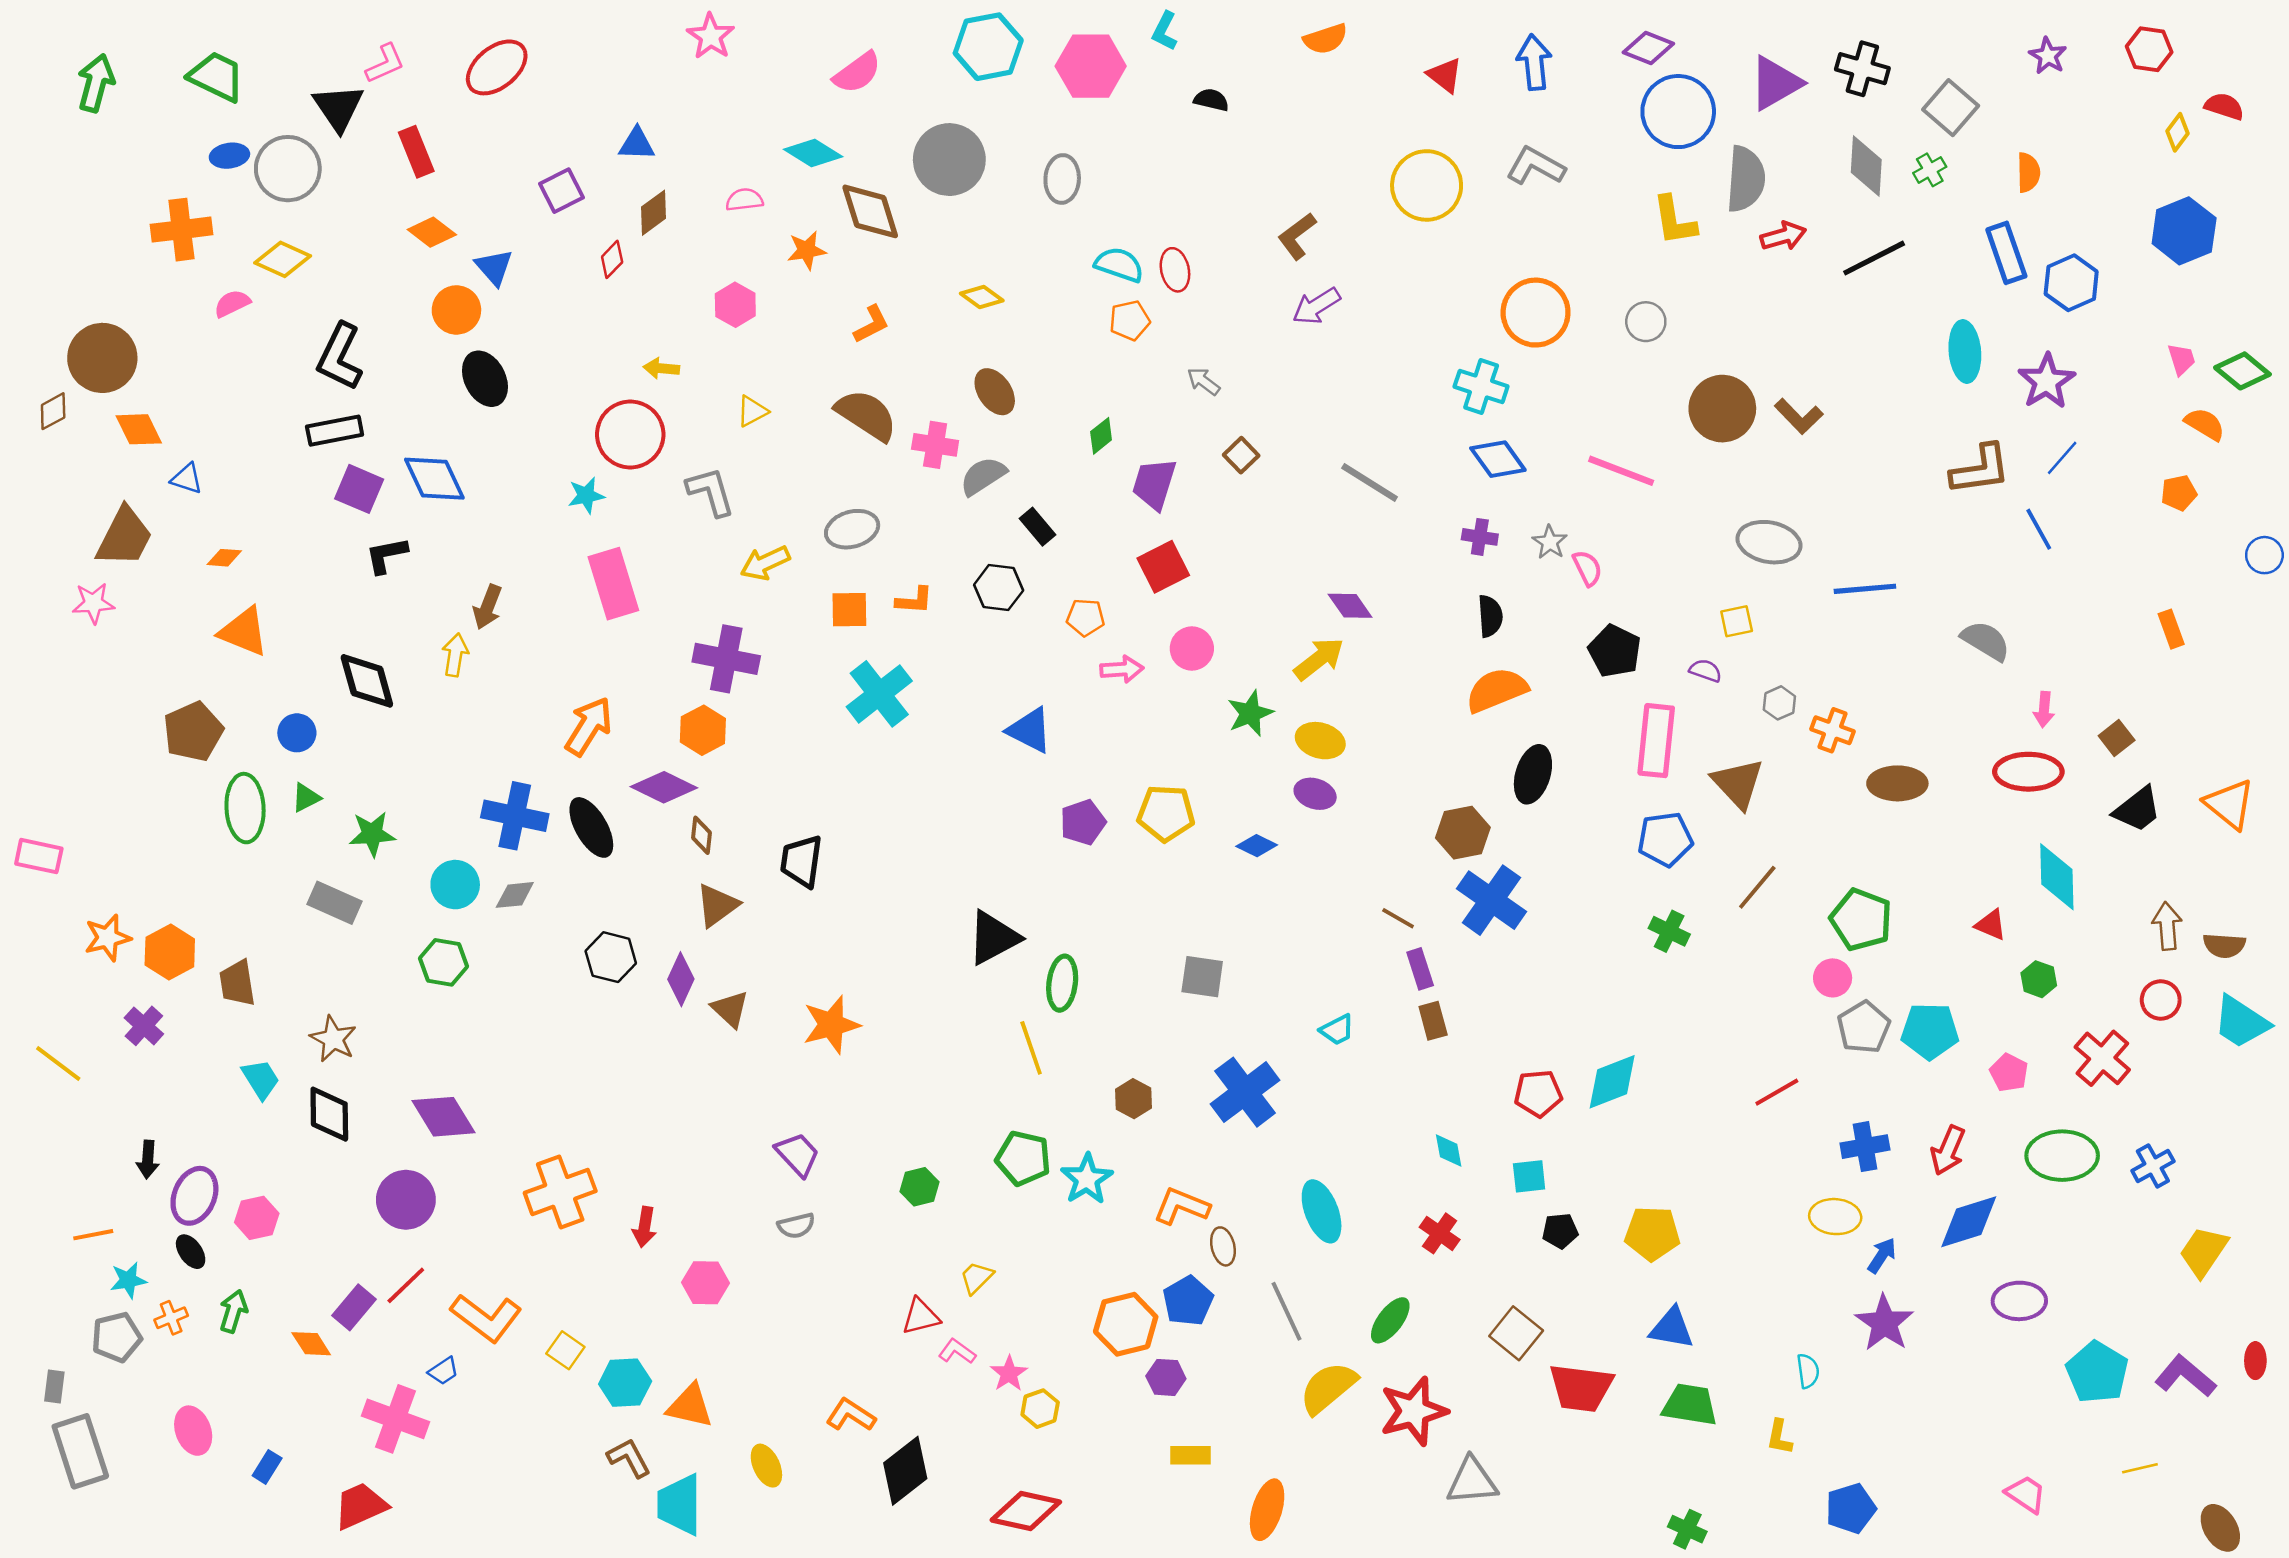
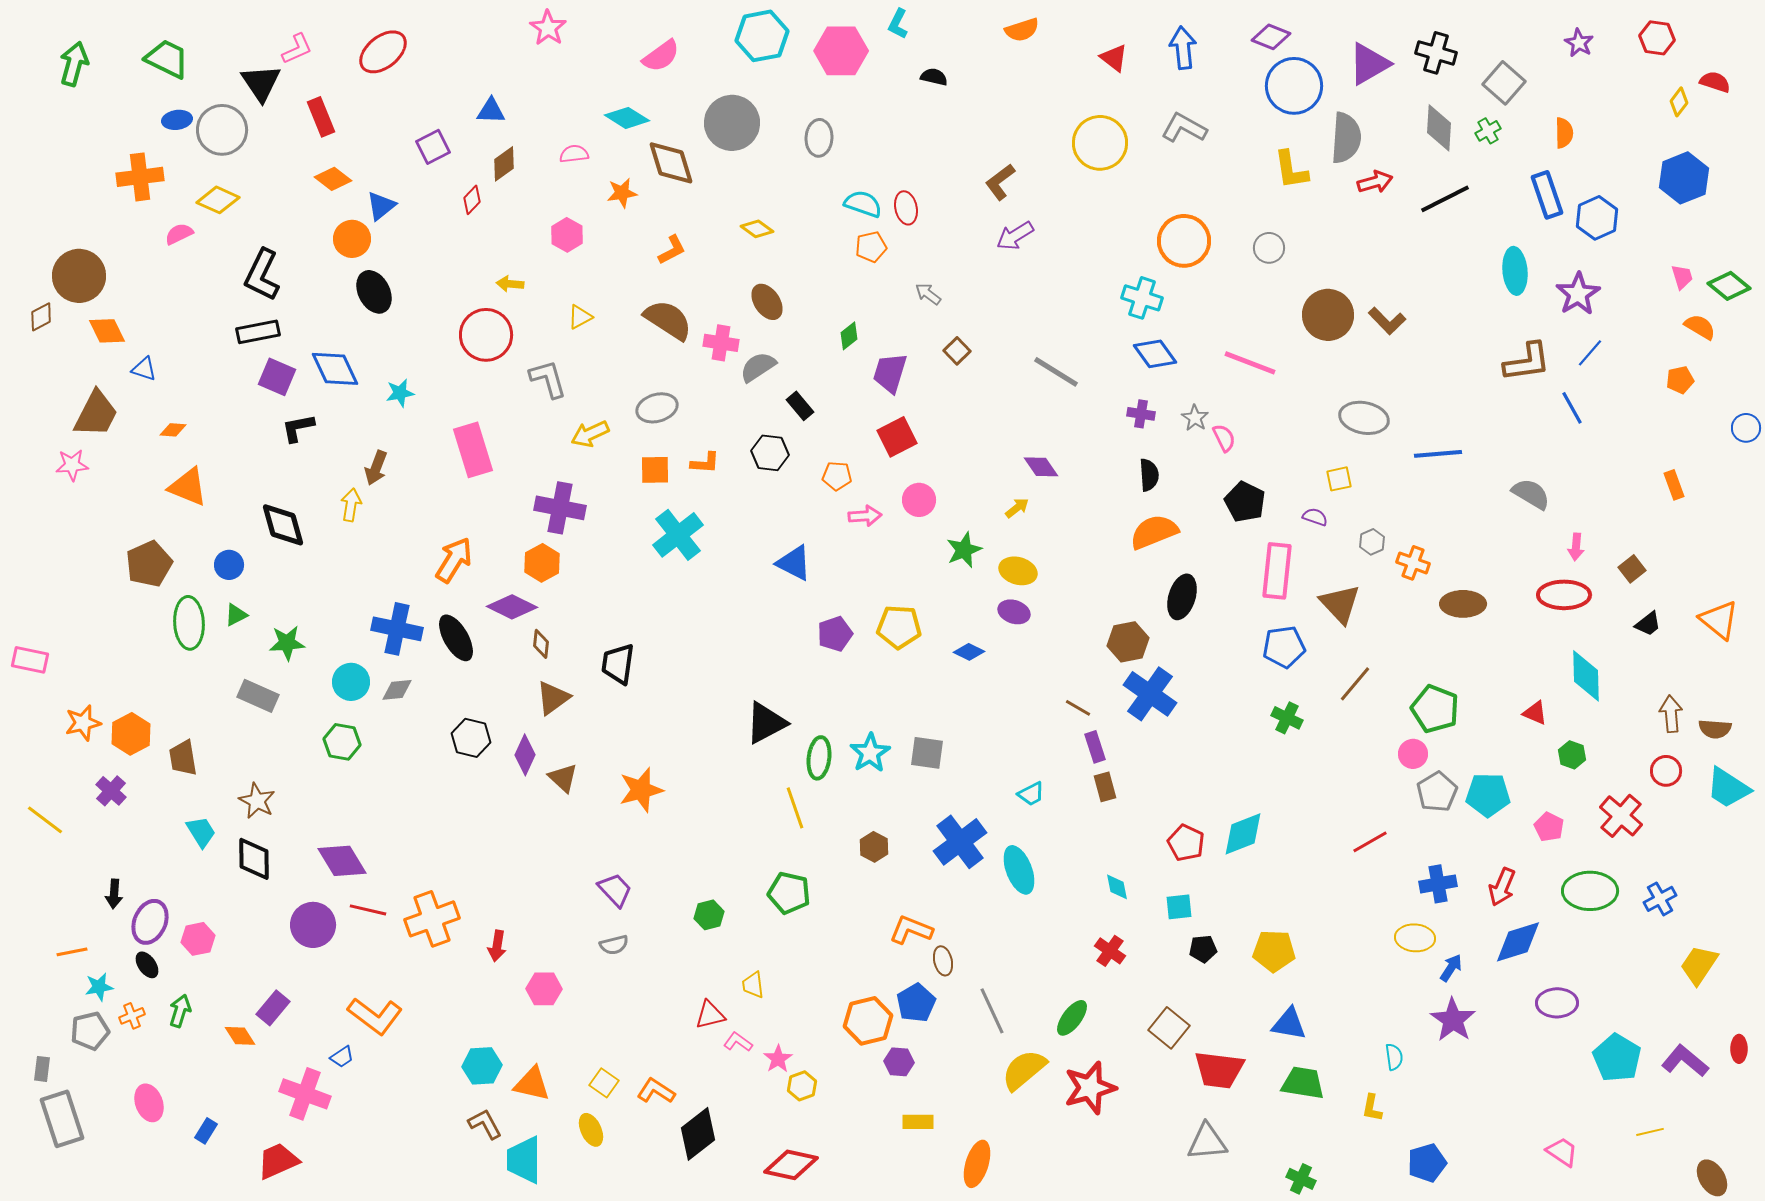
blue triangle: (494, 267) -> (381, 206), turned 32
cyan star: (586, 495) -> (400, 393), moved
yellow arrow: (1319, 659) -> (1017, 508), size x0.6
black trapezoid: (2137, 809) -> (1648, 624), size x0.7
red pentagon: (1538, 1093) -> (1186, 843), turned 30
cyan star: (1087, 1179) -> (870, 753), moved
cyan ellipse: (1322, 1211) -> (1019, 870), moved
yellow trapezoid: (977, 1278) -> (753, 985), turned -52
red line: (406, 1285) -> (368, 910), moved, turned 57
yellow square: (565, 1350) -> (604, 1083), moved
gray triangle: (1472, 1481) -> (1207, 1142), moved

